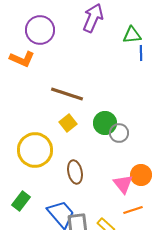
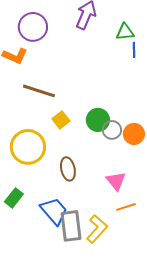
brown line: (67, 94) -> (39, 91), moved
orange circle: (141, 175) -> (134, 134), moved

